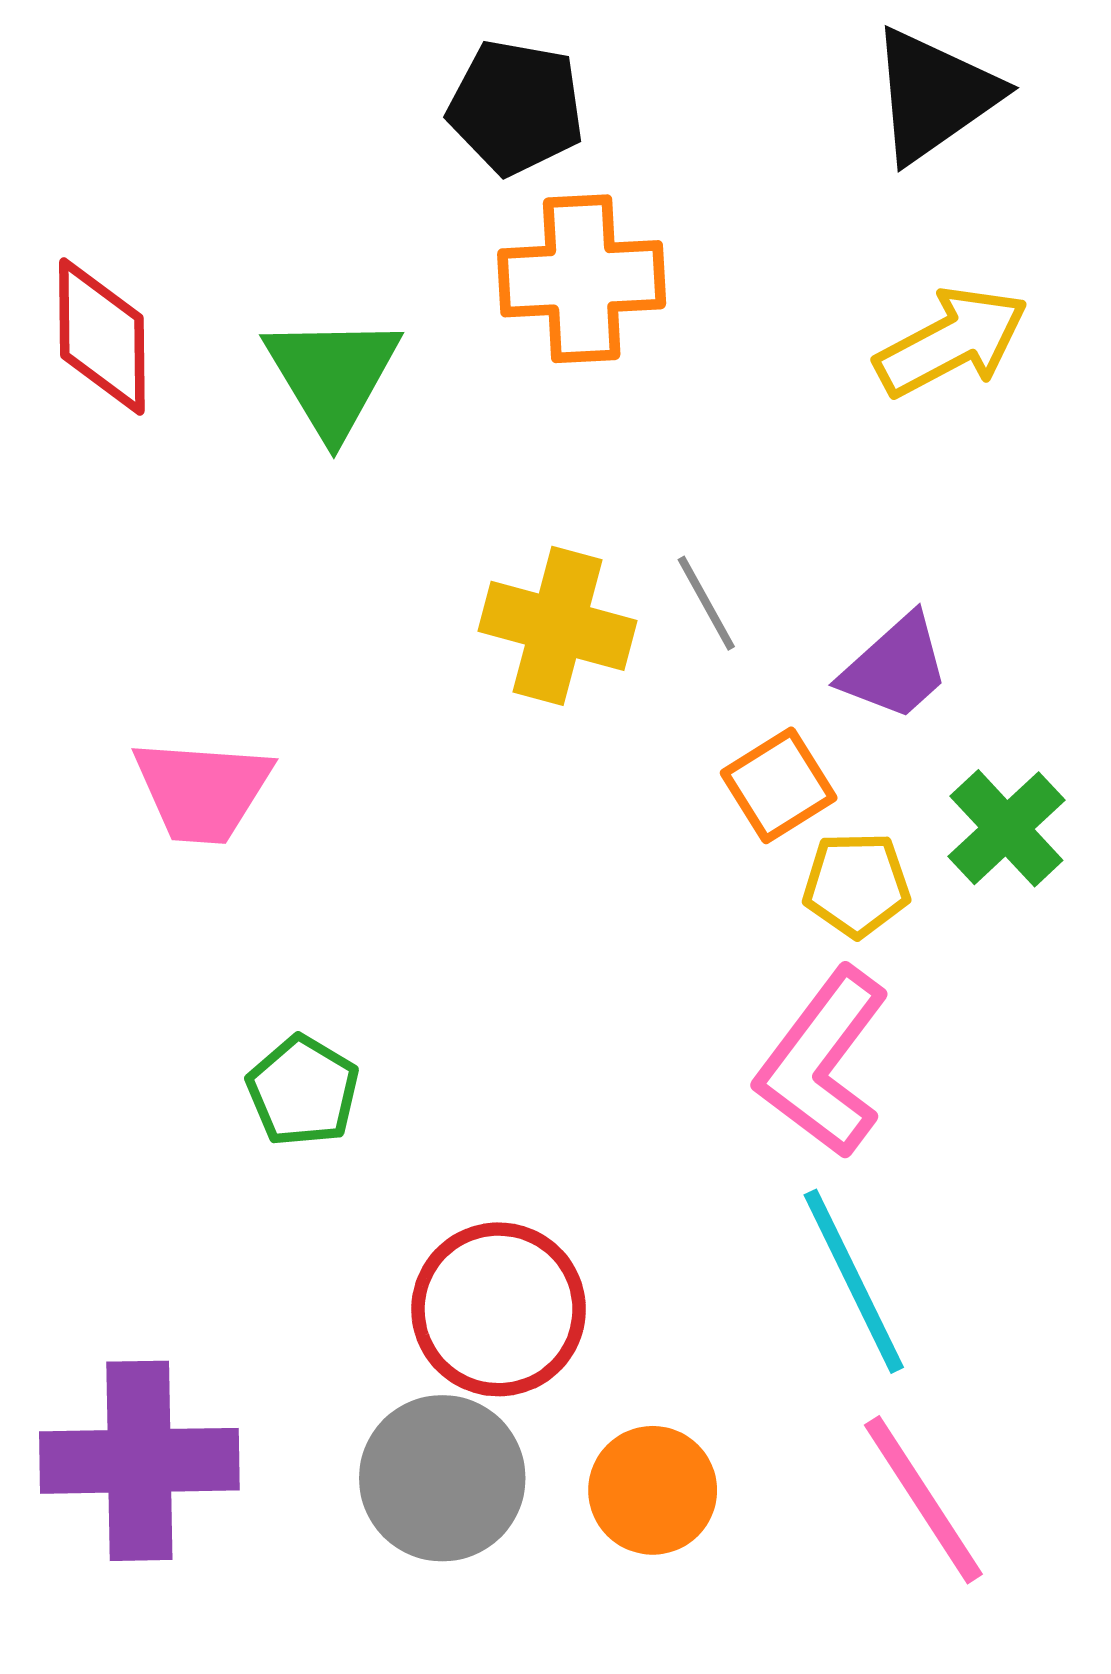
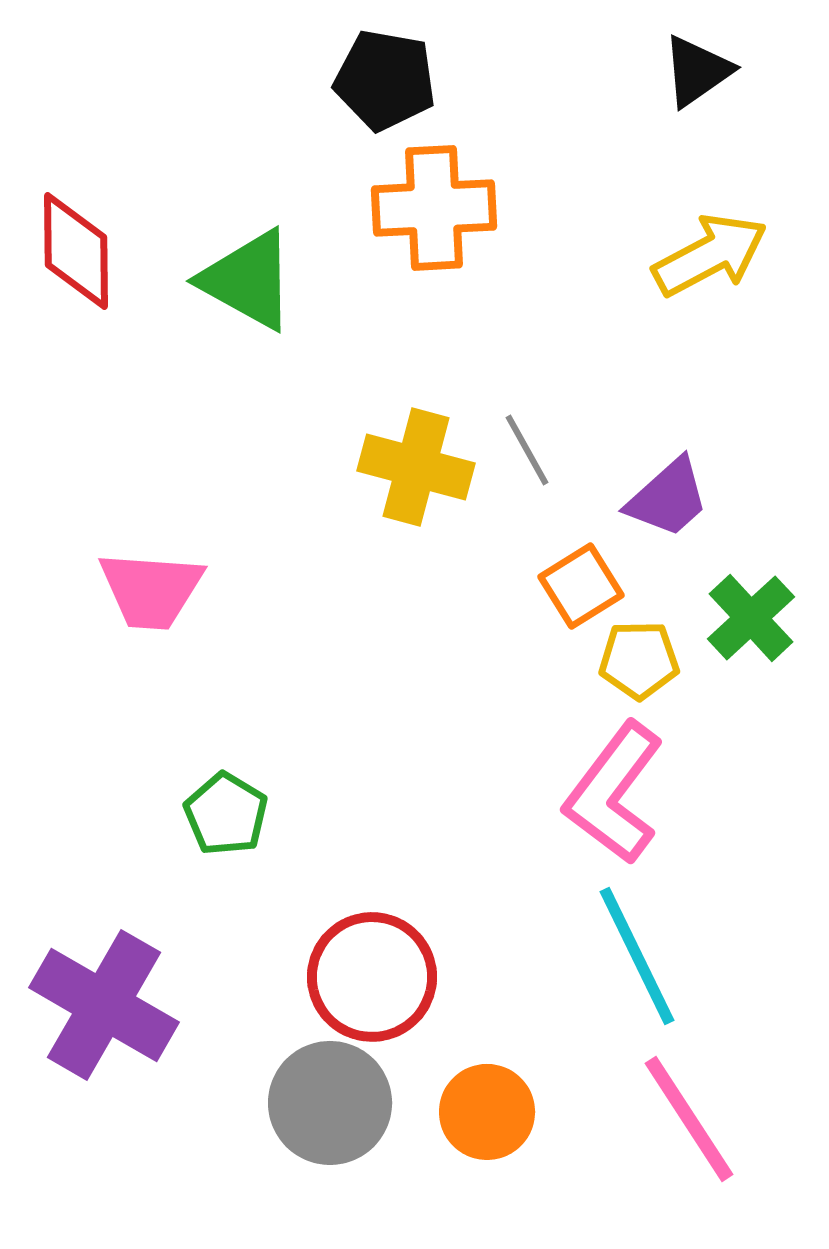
black triangle: (934, 95) -> (697, 71), size x0.7
green triangle: (332, 375) -> (248, 280), turned -30
purple cross: (139, 1461) -> (104, 1005), moved, turned 31

